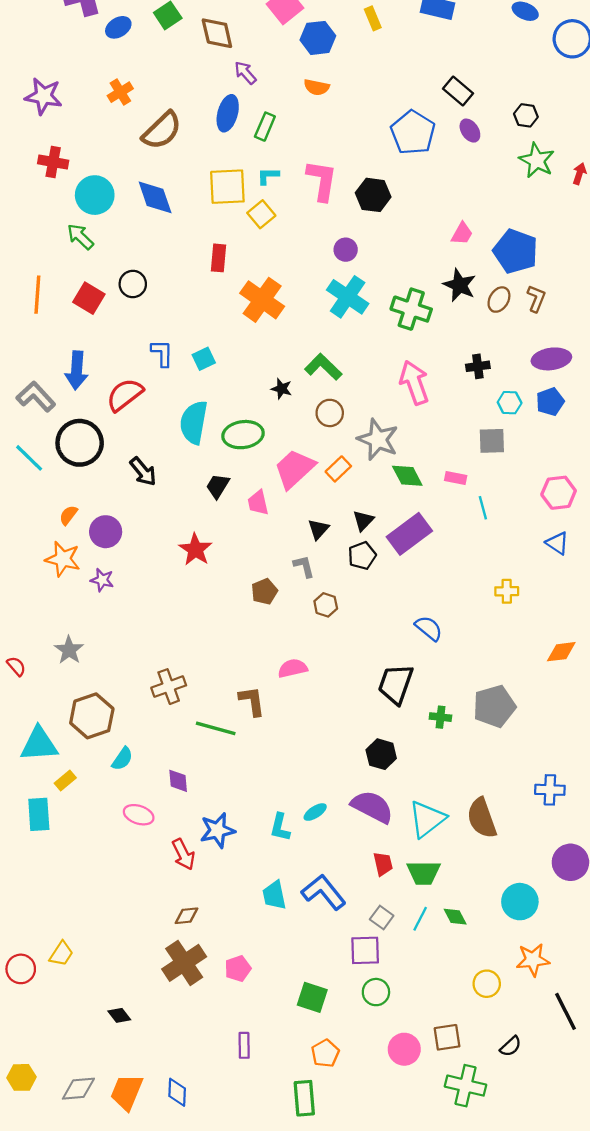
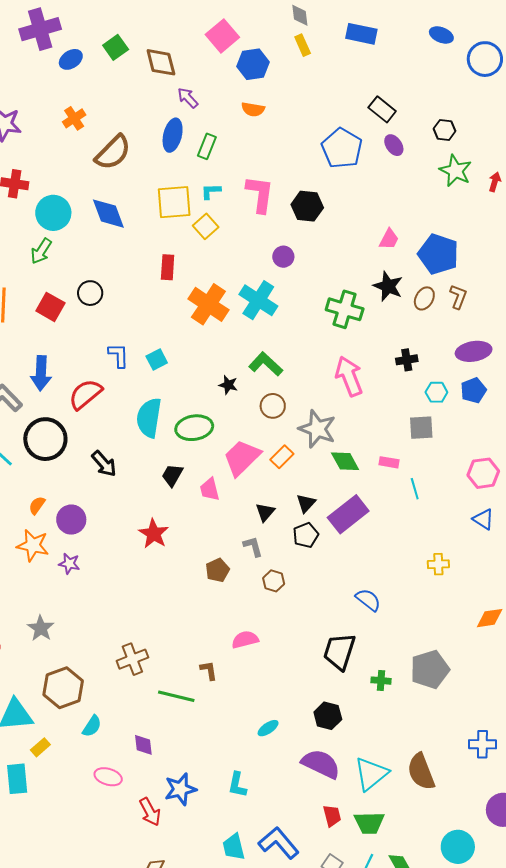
green arrow: (80, 237) -> (41, 251), turned -100
cyan cross: (348, 297) -> (258, 300), moved
brown L-shape: (252, 701) -> (209, 670), size x0.7
cyan ellipse: (315, 812) -> (268, 728), moved

